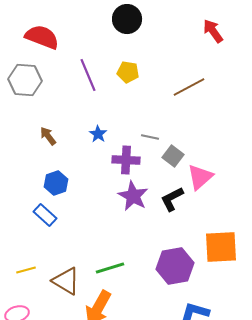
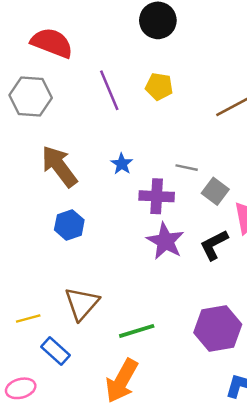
brown arrow: (48, 136) -> (59, 166), size x1.8
blue rectangle: (45, 215) -> (56, 351), moved
yellow line: (26, 270) -> (28, 319), moved
brown triangle: (66, 281) -> (82, 304), moved, turned 40

